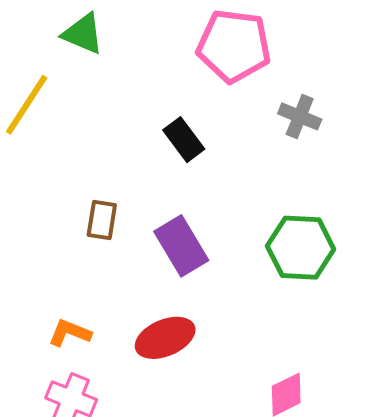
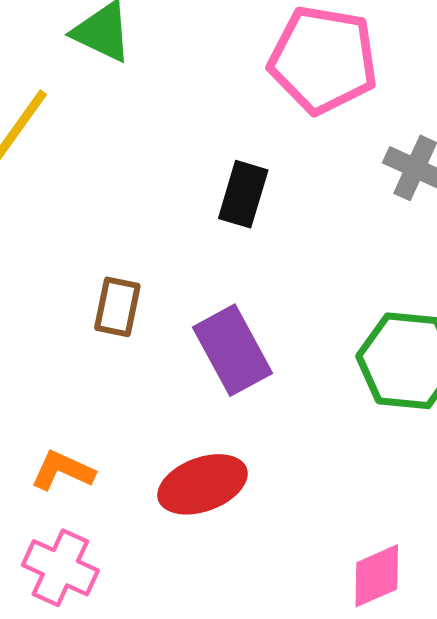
black rectangle: (184, 140) -> (243, 194), turned 51

